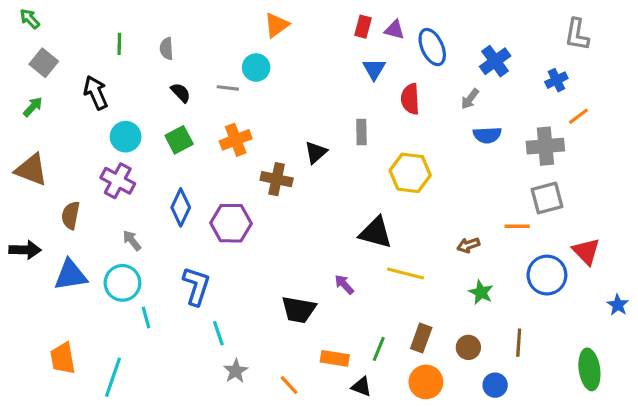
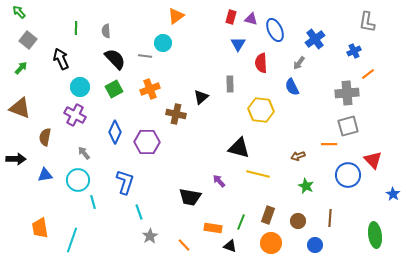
black semicircle: (181, 93) -> (115, 59), size x1.6
blue semicircle: (487, 135) -> (292, 87), moved, turned 66
blue triangle: (71, 275) -> (45, 175), size x0.7

